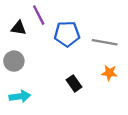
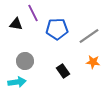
gray line: (105, 42) -> (89, 36), turned -45
gray circle: (14, 61) -> (25, 61), moved

